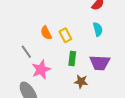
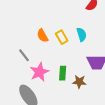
cyan semicircle: (98, 29) -> (81, 34), moved
green rectangle: (72, 58) -> (63, 73), moved

